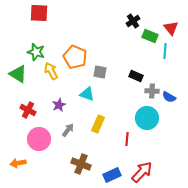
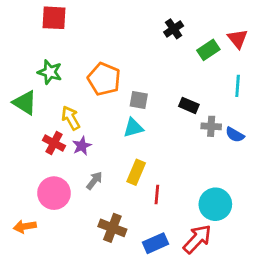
black cross: (133, 21) -> (174, 29), moved
green rectangle: (150, 36) -> (208, 50), turned -56
cyan line: (165, 51) -> (238, 86), moved
yellow arrow: (51, 71) -> (71, 118), moved
cyan triangle: (87, 94) -> (133, 128), moved, turned -35
red cross: (28, 110) -> (54, 143), moved
cyan circle: (147, 118) -> (215, 204), moved
red line: (127, 139) -> (157, 194), moved

